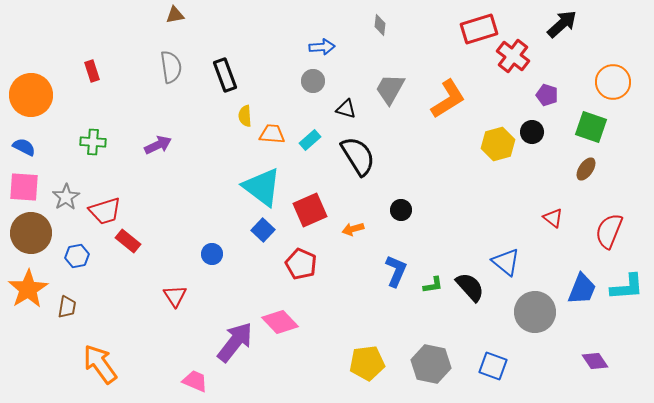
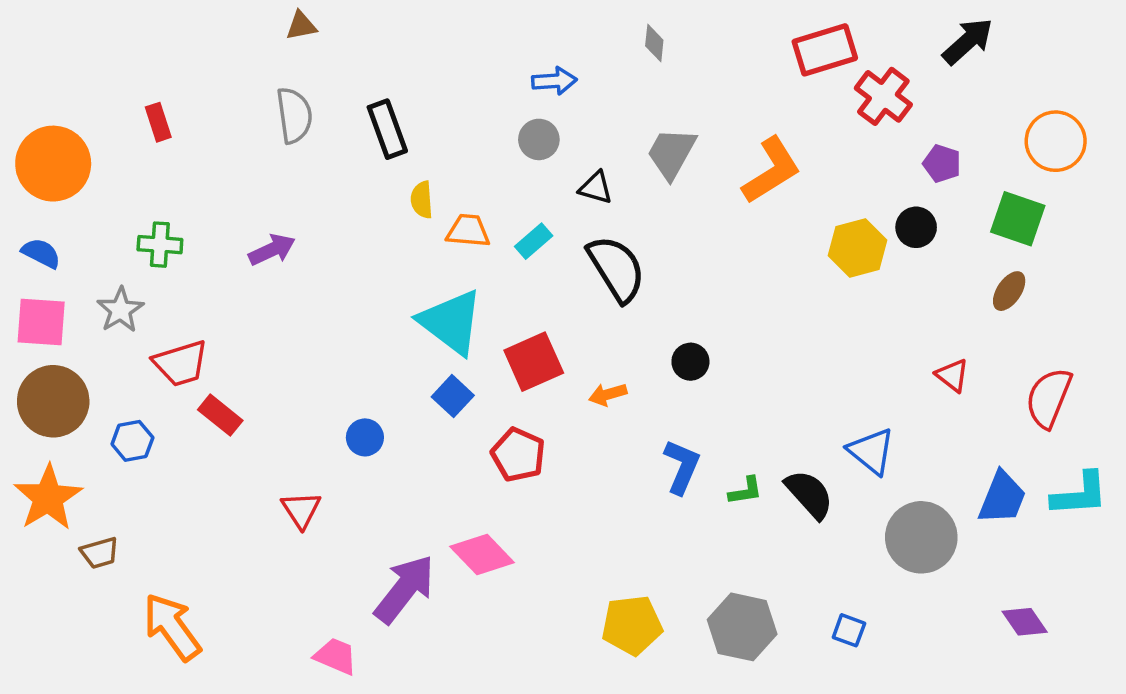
gray star: (66, 197) -> (120, 310), moved
brown trapezoid: (67, 307) -> (100, 553), moved, turned 65
blue square: (493, 366) -> (849, 630), size x0.7

